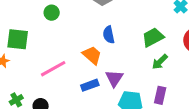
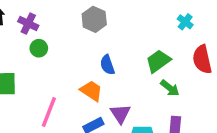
green arrow: (160, 62) -> (170, 88), turned -90
pink line: (53, 69) -> (49, 112), turned -32

